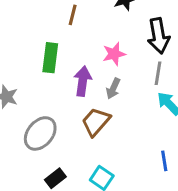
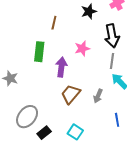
gray arrow: (113, 88) -> (98, 96), moved
gray ellipse: (40, 133) -> (27, 117), moved

